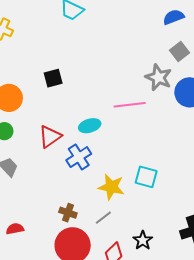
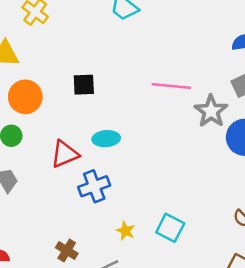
pink line: (130, 105) -> (171, 86), moved
cyan ellipse: (90, 126) -> (106, 139), moved
yellow star: (111, 187) -> (126, 231), size x0.6

